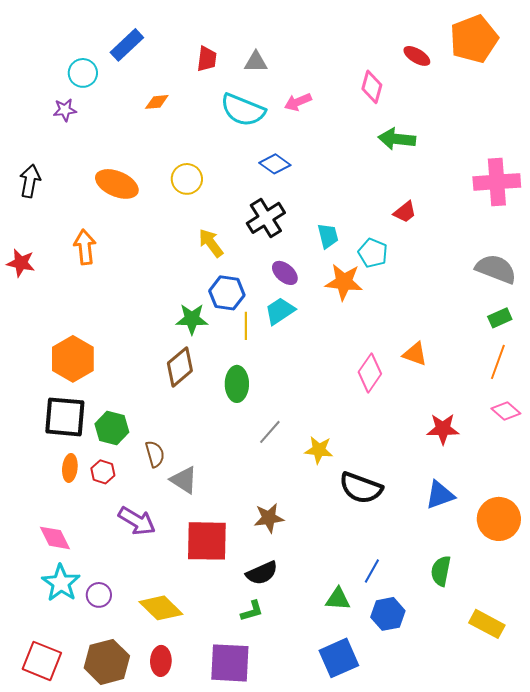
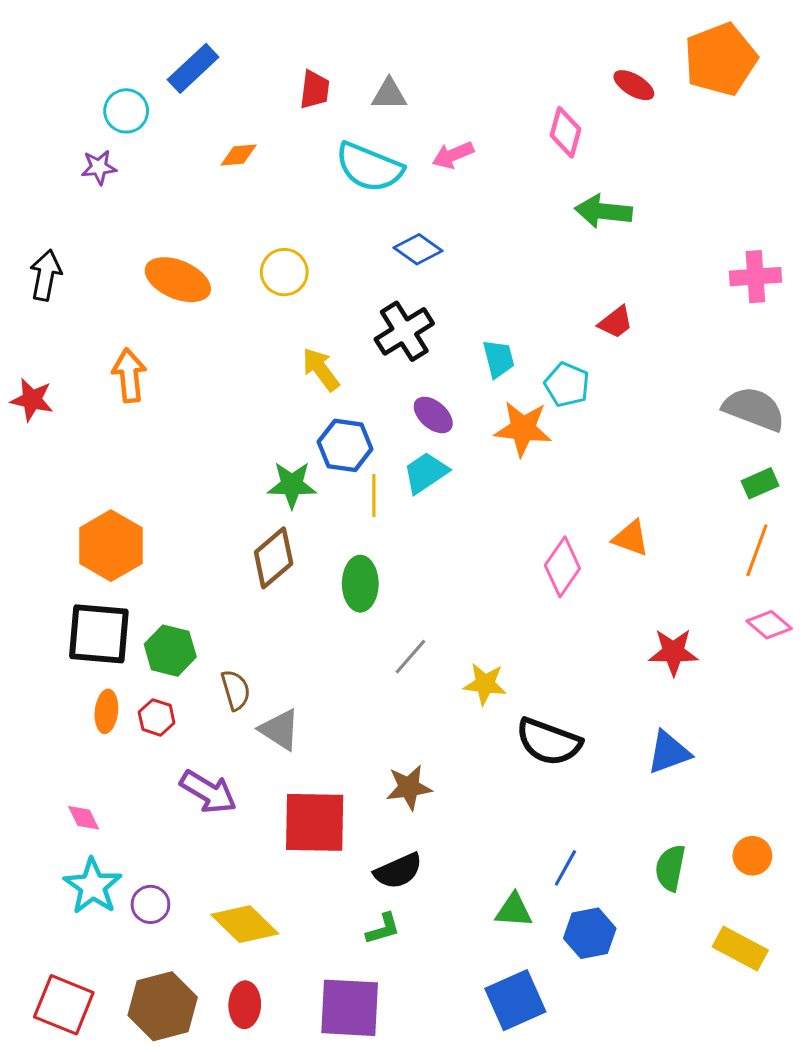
pink cross: (497, 182) -> (755, 277), size x0.7
orange circle: (499, 519) -> (752, 856), moved, size x0.6
pink diamond: (55, 538) -> (84, 818), size x0.7

